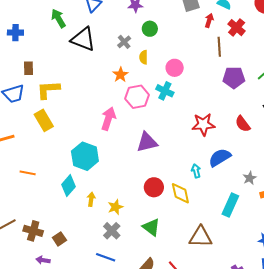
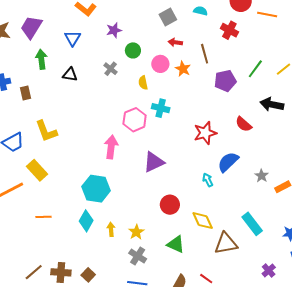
green arrow: (58, 18) -> (41, 59), turned 36
red arrow: (209, 20) -> (175, 42), moved, turned -88
red cross: (237, 28) -> (229, 30), moved
black triangle: (83, 39) -> (70, 75), size x0.6
yellow semicircle: (144, 57) -> (143, 83), moved
brown rectangle: (29, 68) -> (26, 93), moved
pink circle: (175, 68) -> (160, 64), moved
orange star: (120, 75) -> (183, 69), moved
yellow L-shape: (48, 90) -> (46, 131), turned -95
yellow rectangle: (44, 120) -> (37, 170), moved
yellow diamond: (180, 193) -> (203, 221), moved
cyan rectangle: (230, 205) -> (252, 224), moved, turned -50

